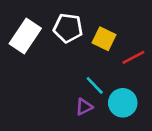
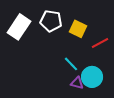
purple triangle: (84, 107) -> (77, 83), moved, turned 40

